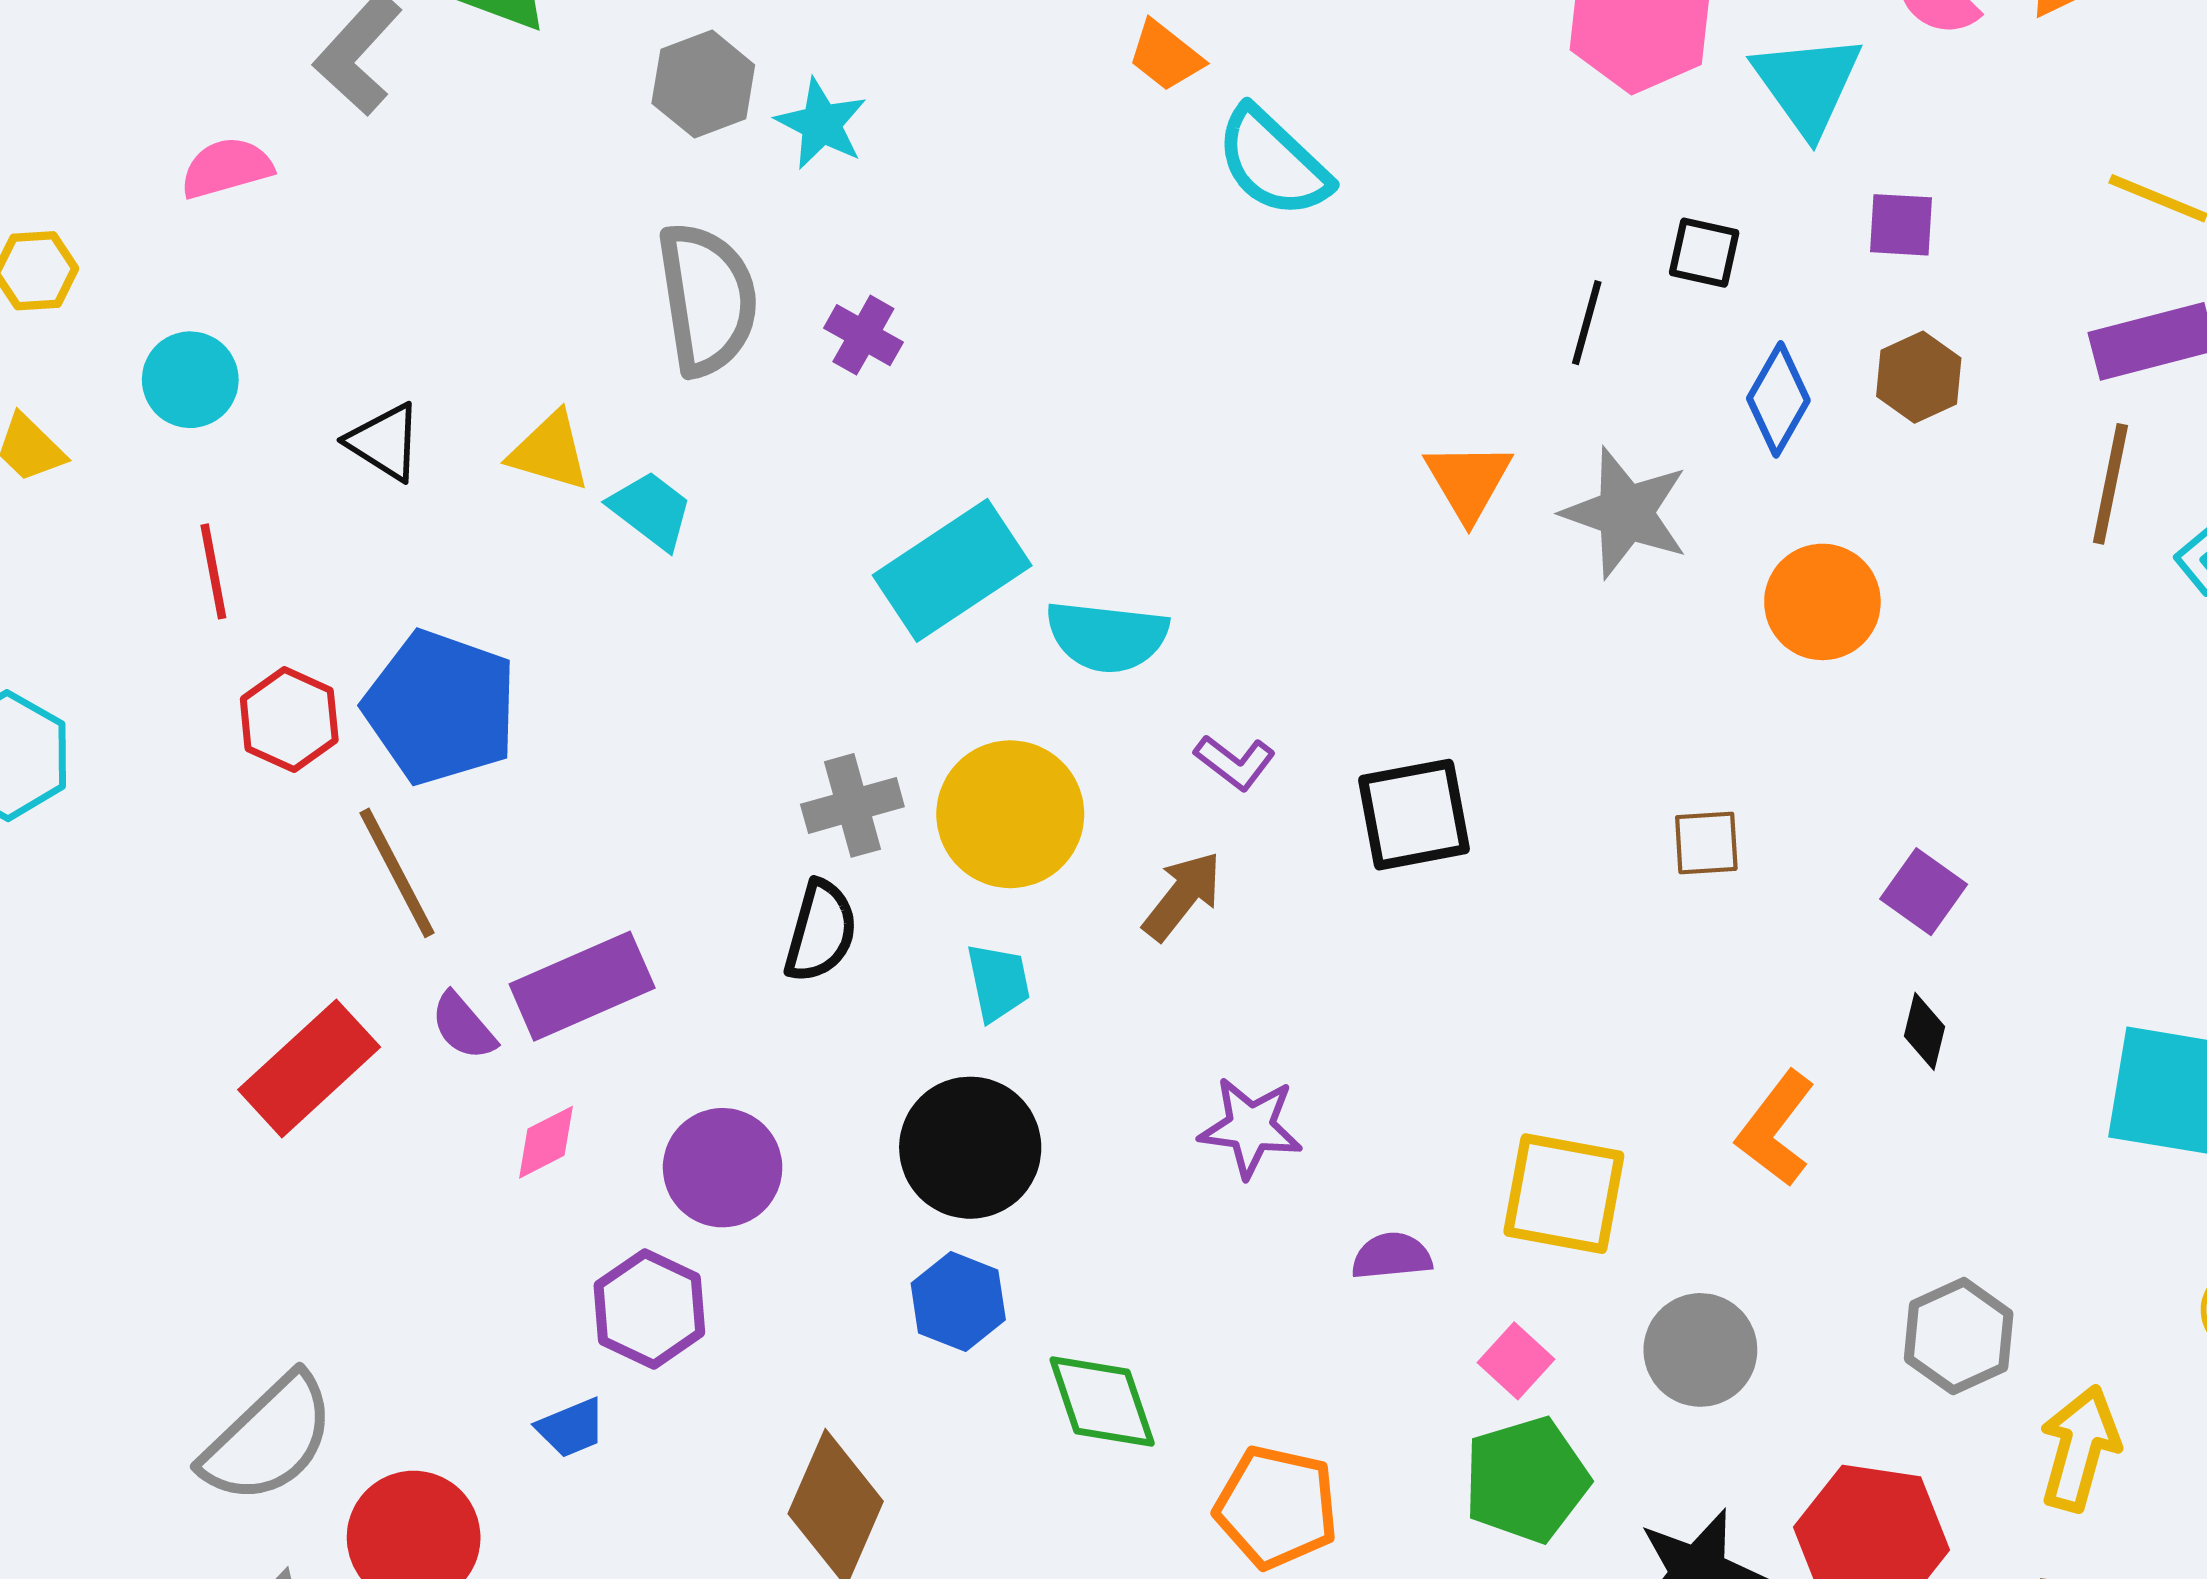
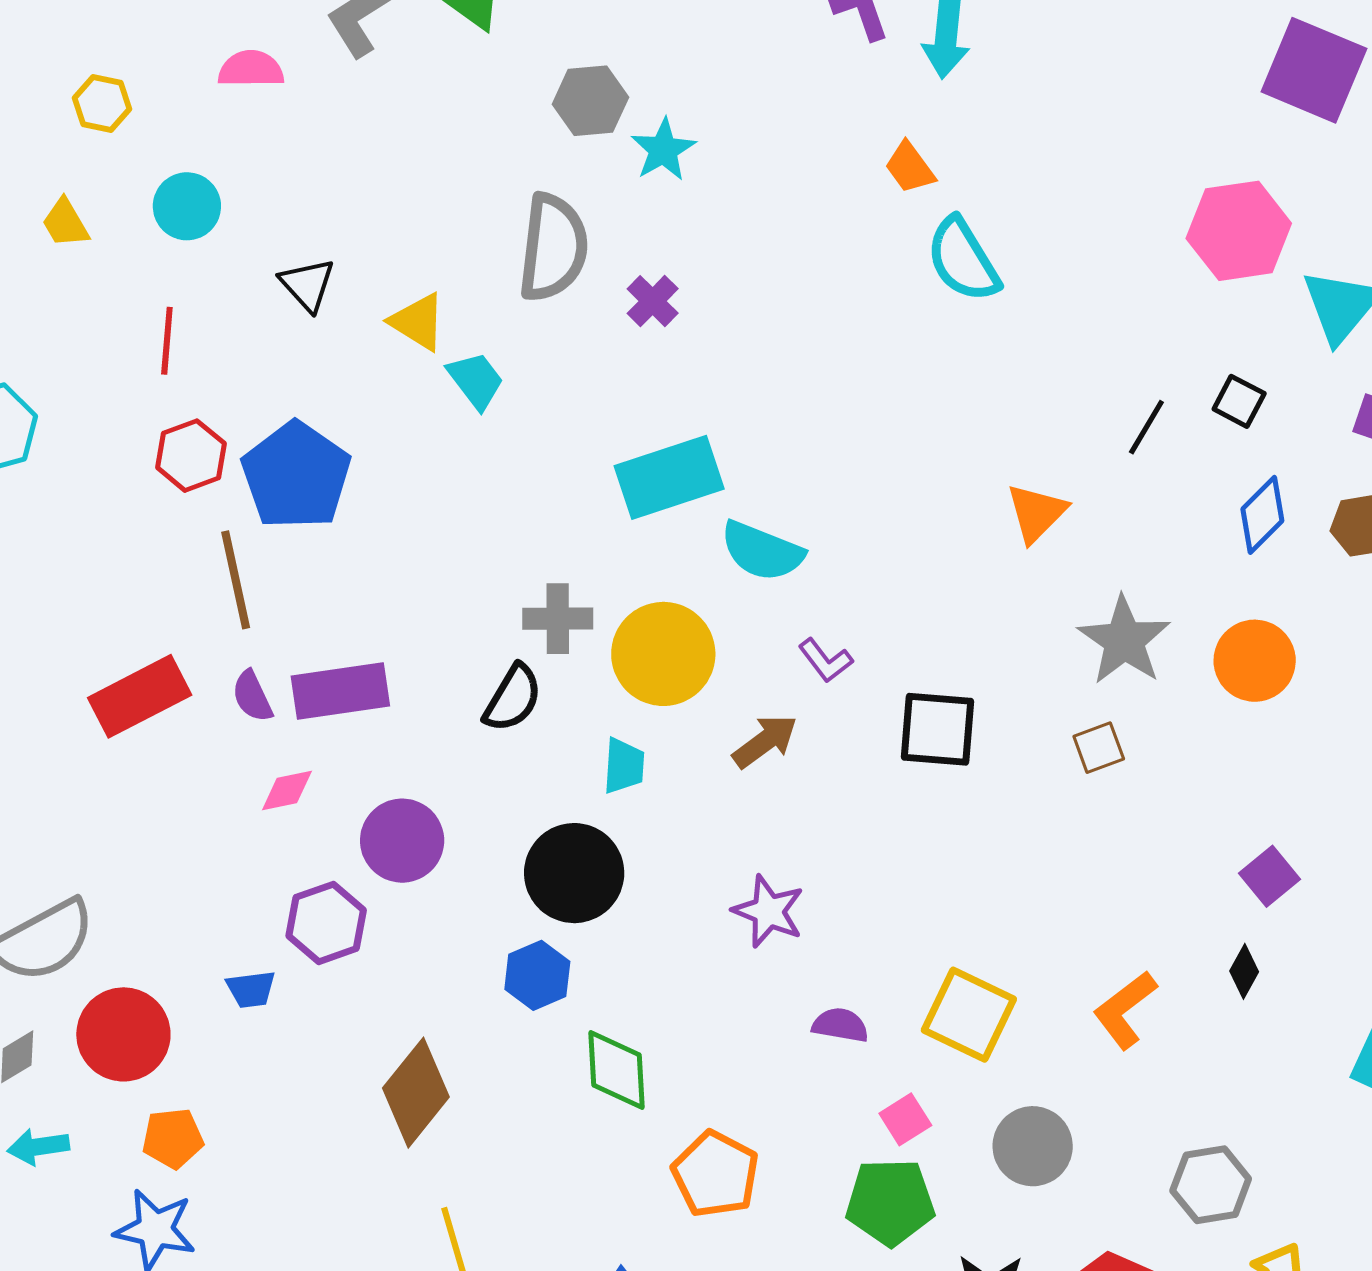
gray star: (1625, 513) -> (1124, 640), moved
brown square: (1706, 843) -> (1099, 748), moved, turned -32

